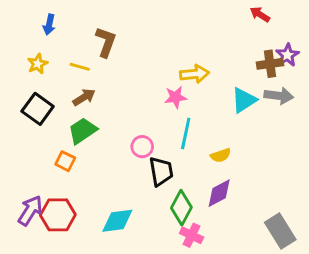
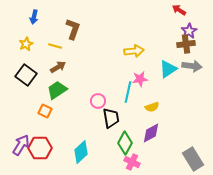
purple star: (287, 55) -> (189, 31), moved
pink star: (176, 97) -> (140, 79), moved
cyan diamond: (117, 221) -> (81, 152), turned -35

